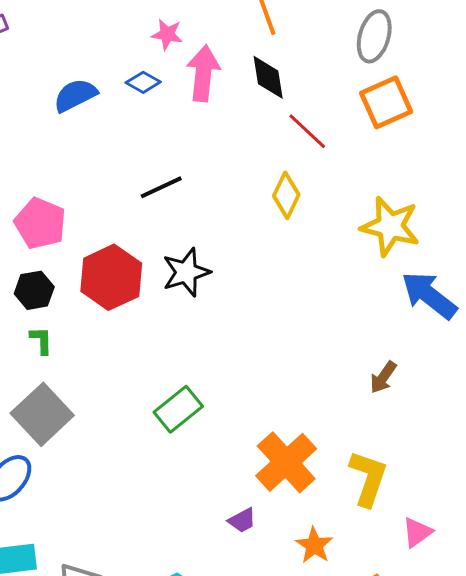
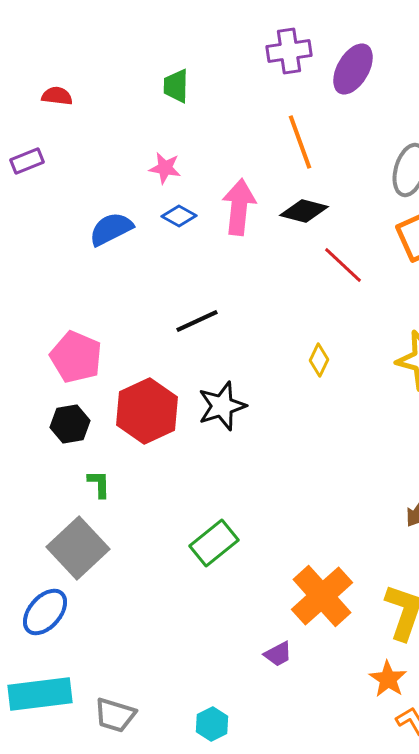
pink star: (167, 34) -> (165, 168), moved
black diamond: (268, 77) -> (304, 211), turned -66
yellow diamond: (286, 195) -> (319, 360), moved, size x0.7
green L-shape: (41, 340) -> (99, 484), moved
orange star: (314, 545) -> (388, 679), moved

